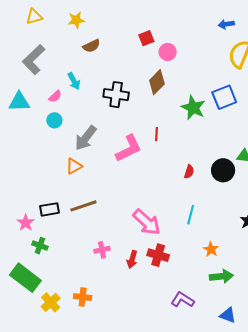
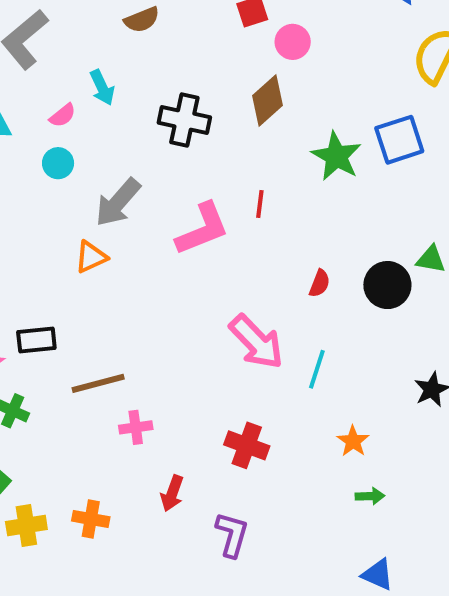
brown line: (83, 206) -> (98, 383), moved
pink arrow: (147, 222) -> (256, 342), moved
red arrow: (132, 259) -> (172, 493), moved
green arrow: (221, 276) -> (370, 496), size x0.6
purple L-shape: (183, 300) -> (232, 535), moved, turned 70
yellow cross: (51, 302) -> (26, 525), turned 30

